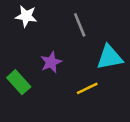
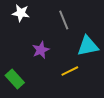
green rectangle: (19, 82) -> (15, 79), moved

